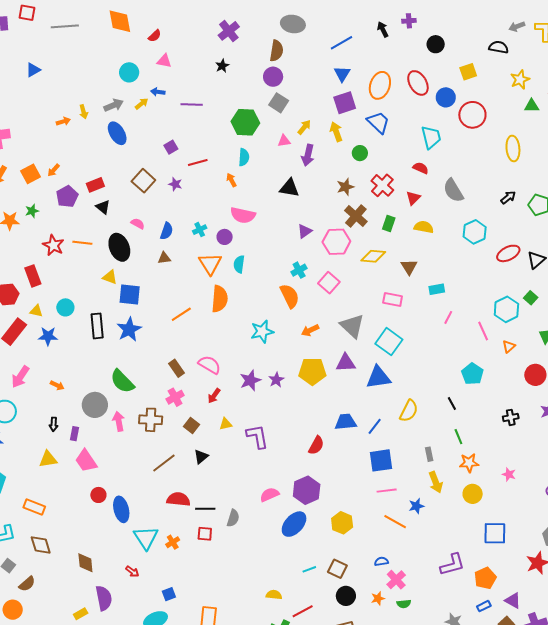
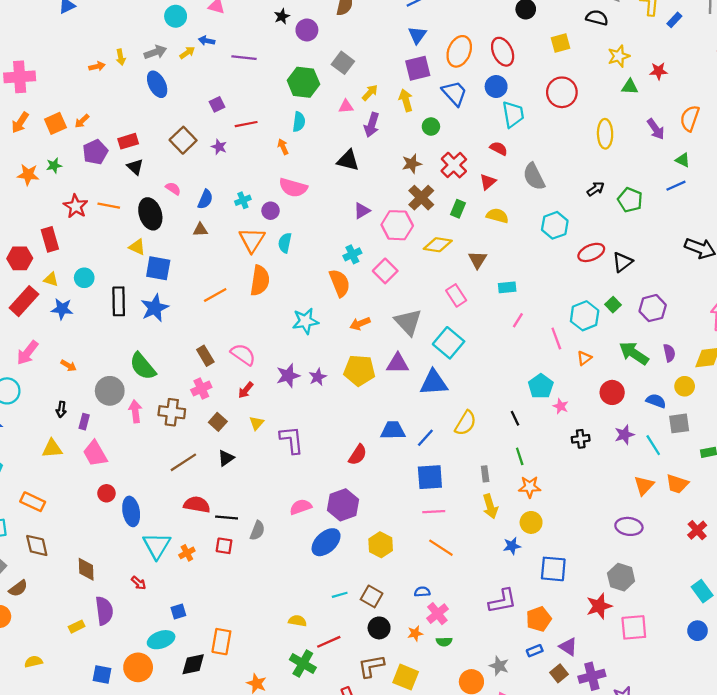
purple circle: (273, 77) -> (307, 30), moved
blue circle: (446, 97) -> (496, 87), moved
pink rectangle: (393, 300) -> (456, 295), turned 42
yellow triangle: (226, 424) -> (257, 423), turned -40
pink star: (509, 474) -> (561, 406), moved
blue star: (416, 506) -> (512, 546), moved

